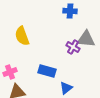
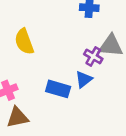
blue triangle: (66, 88) -> (84, 79), moved

